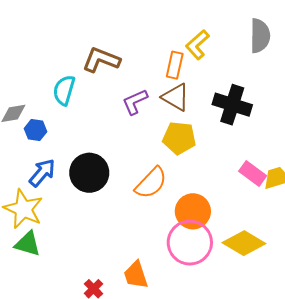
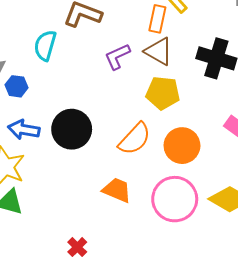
blue arrow: (42, 173) -> (24, 130), turned -120
orange circle: (193, 211) -> (182, 146), moved
orange trapezoid: (136, 275) -> (117, 190), moved, turned 132

